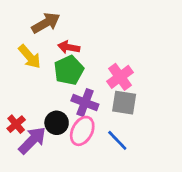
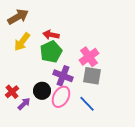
brown arrow: (46, 23) -> (18, 17), moved
yellow arrow: (30, 57) -> (22, 42), turned 78
purple arrow: (32, 140) -> (24, 104), size x0.6

